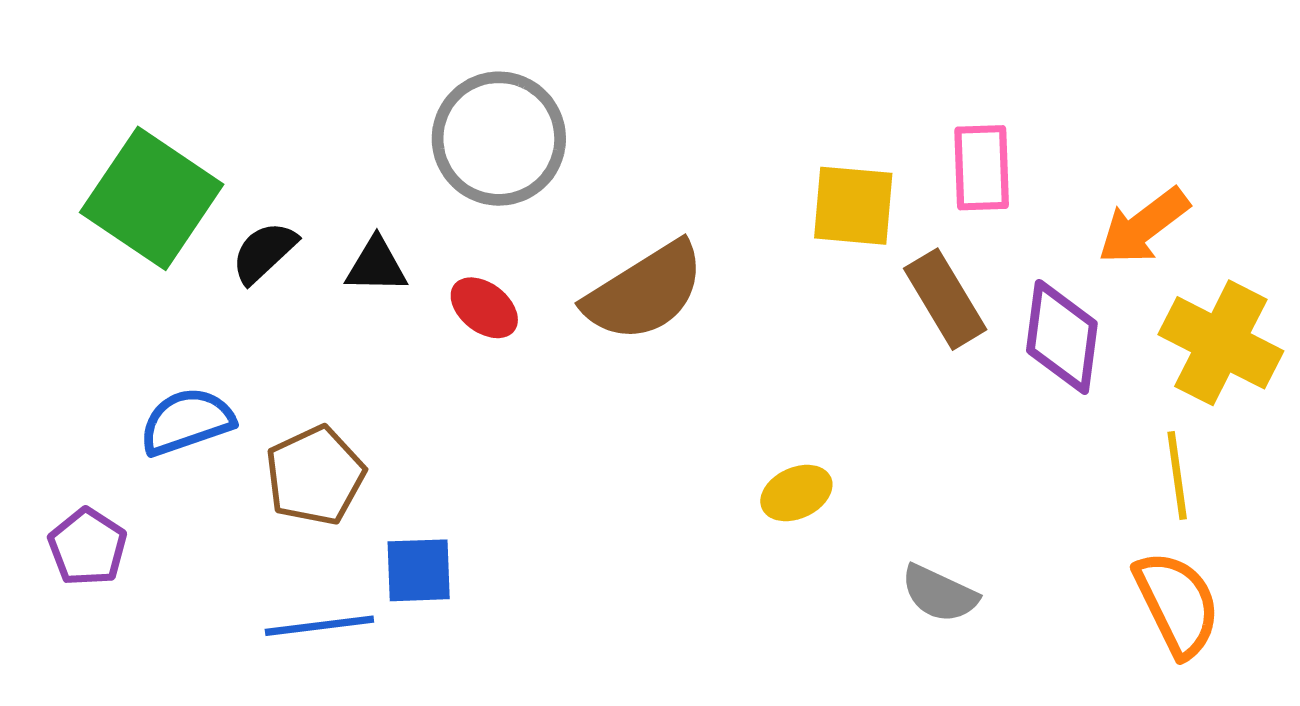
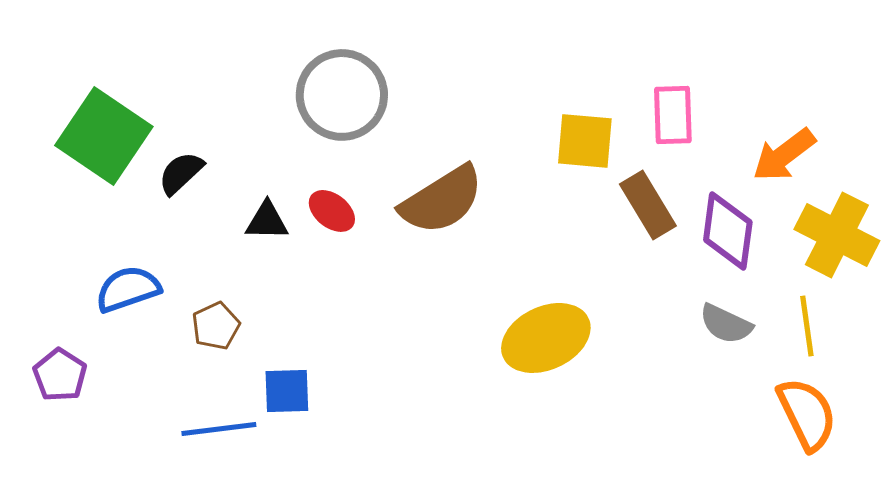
black triangle: (376, 265) -> (267, 221), moved
brown pentagon: (315, 476) -> (216, 326), size x0.7
yellow ellipse: (796, 493) -> (546, 338), size x1.8
gray semicircle: (939, 594) -> (726, 324), moved

